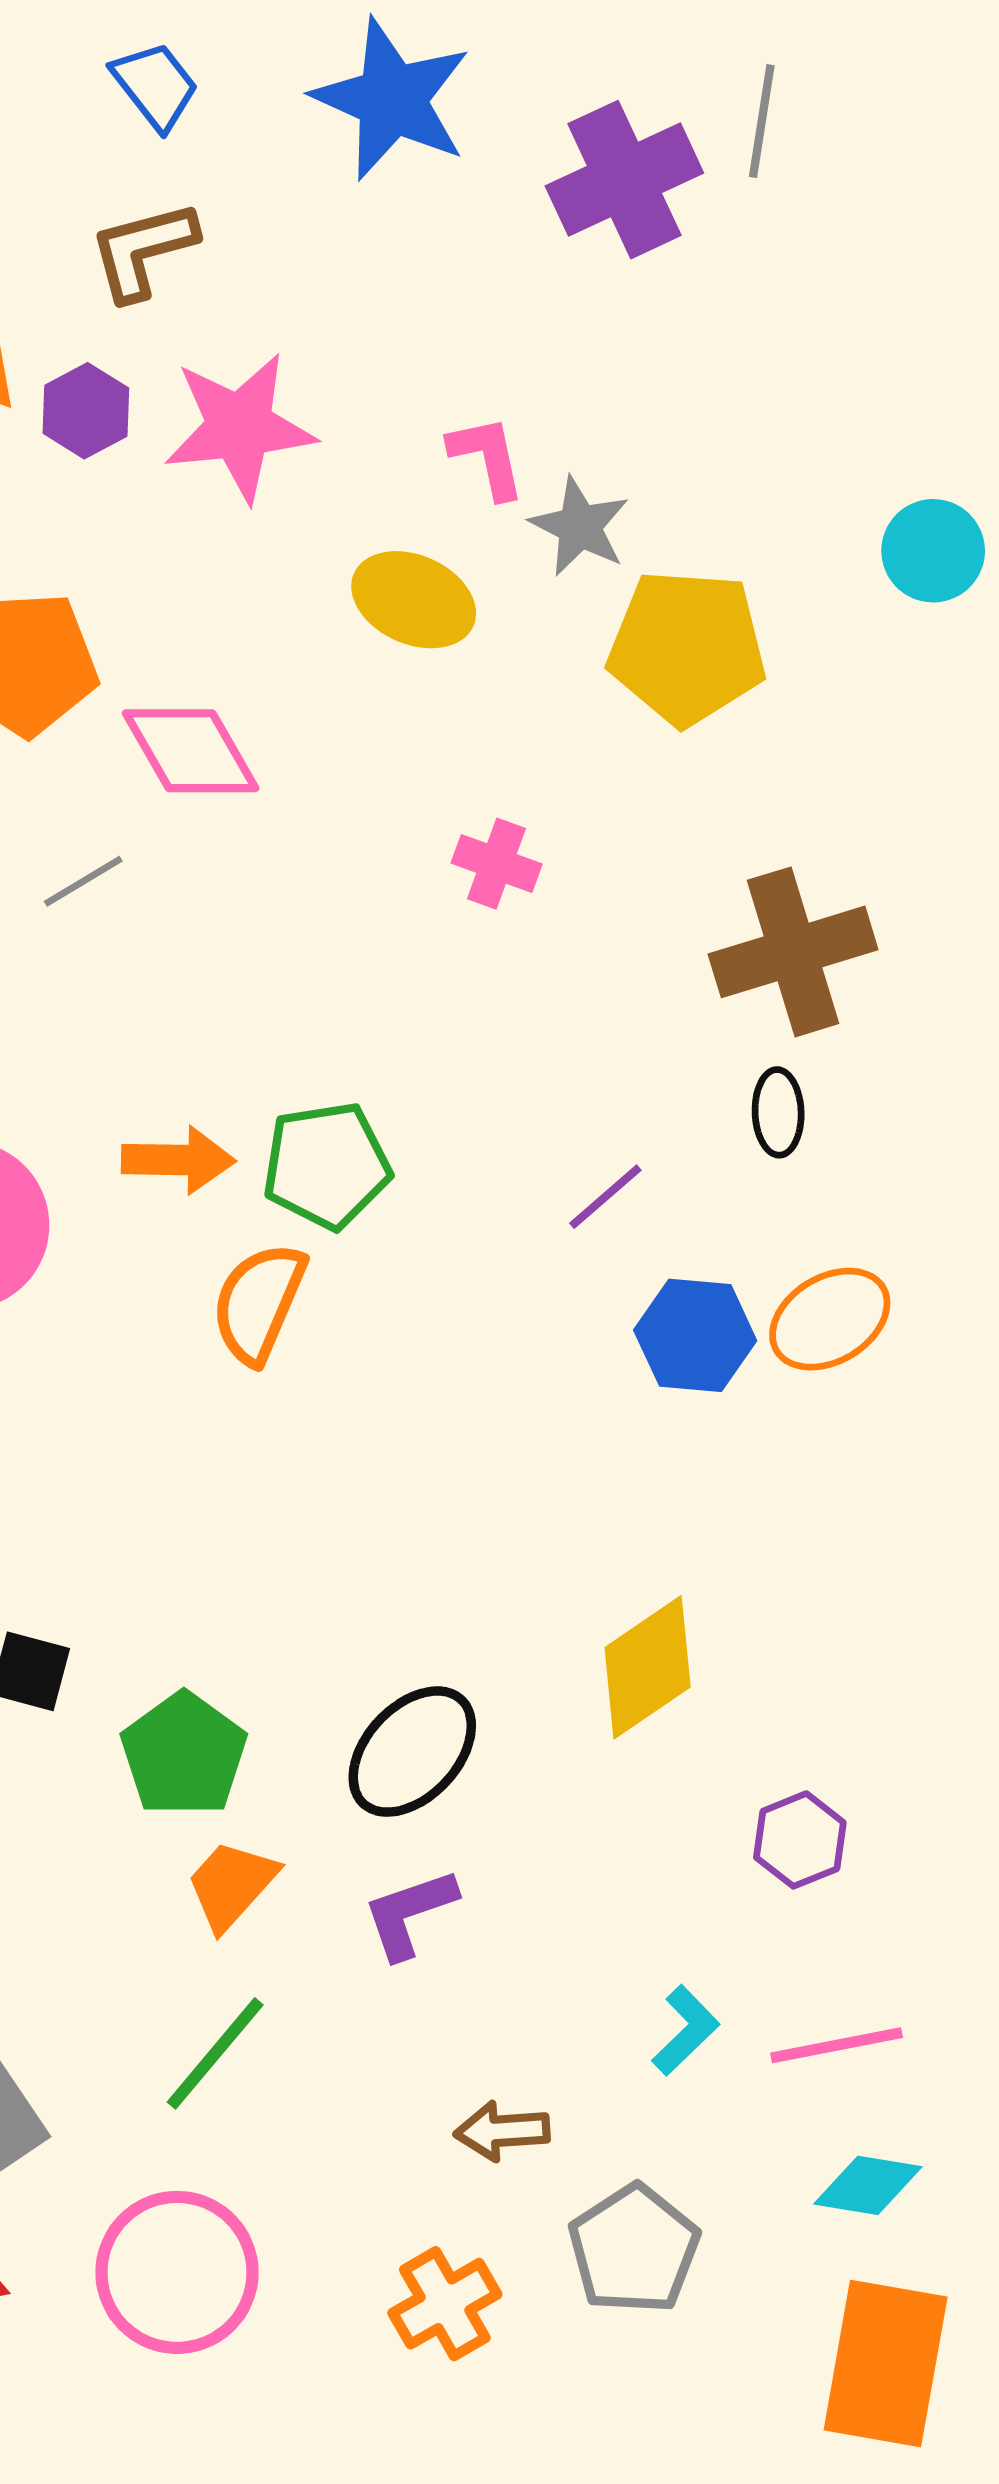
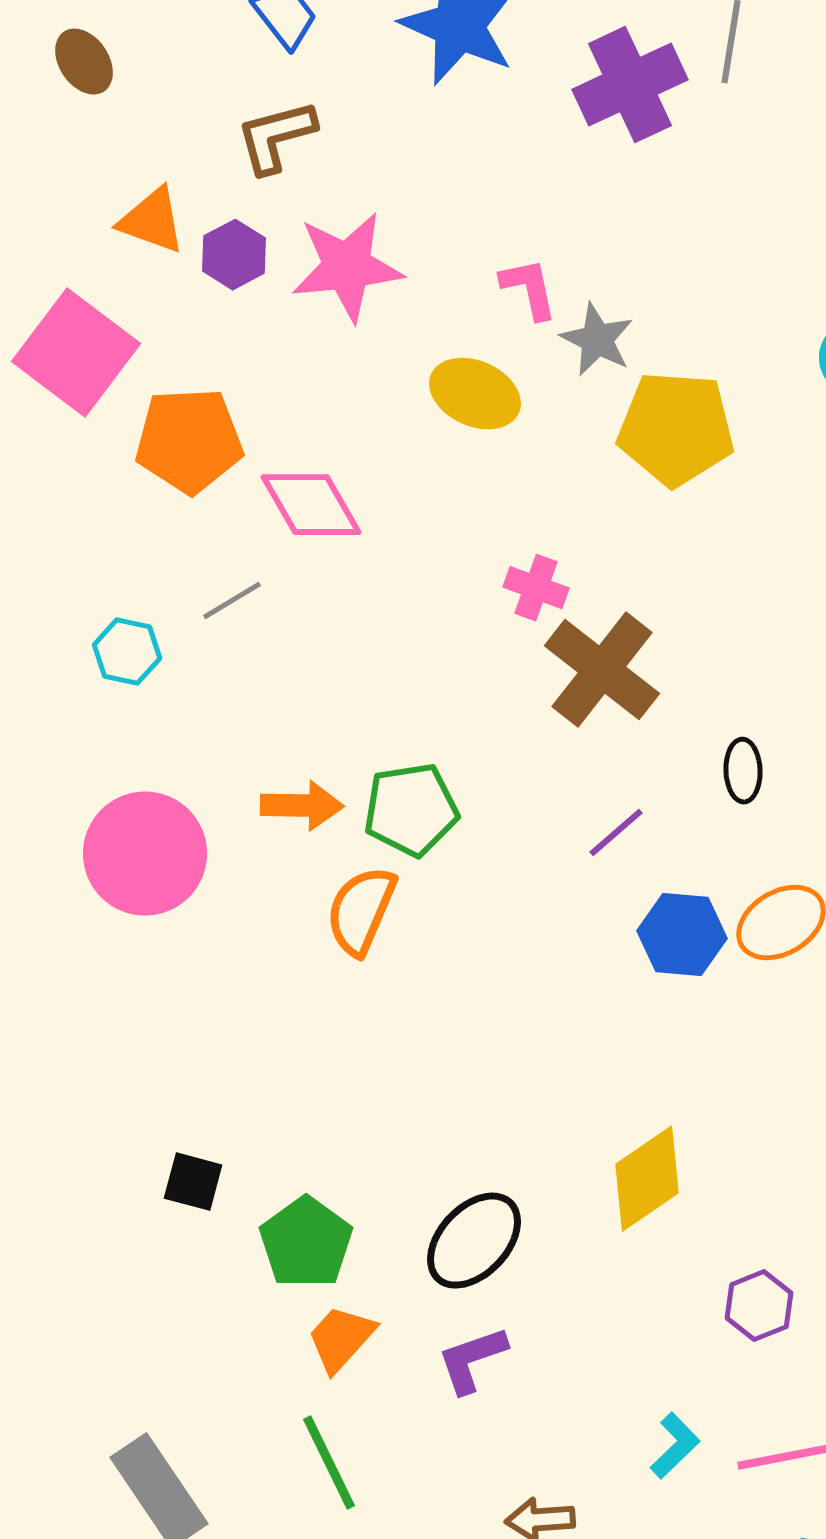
brown cross: (793, 952) -> (602, 670), moved, turned -35
green line: (215, 2053) -> (329, 1463), turned -66

